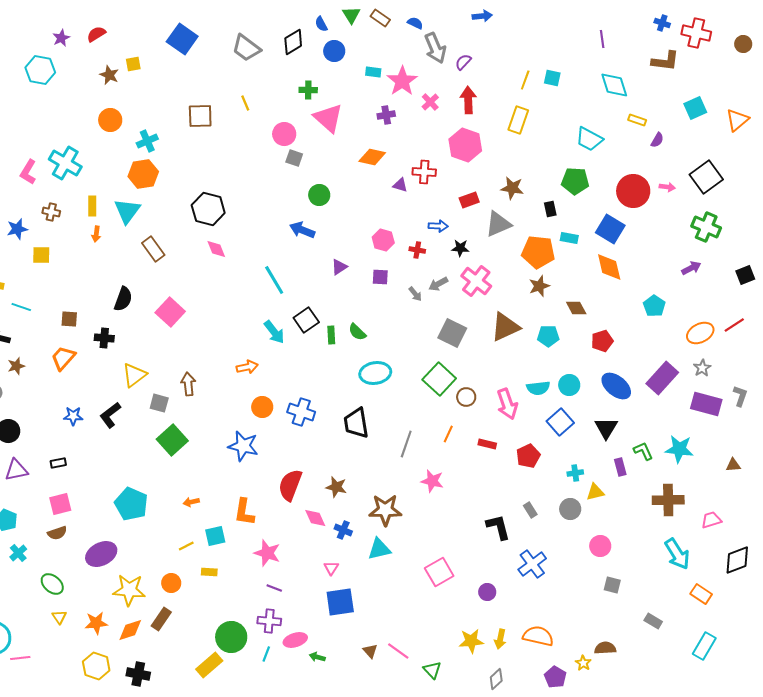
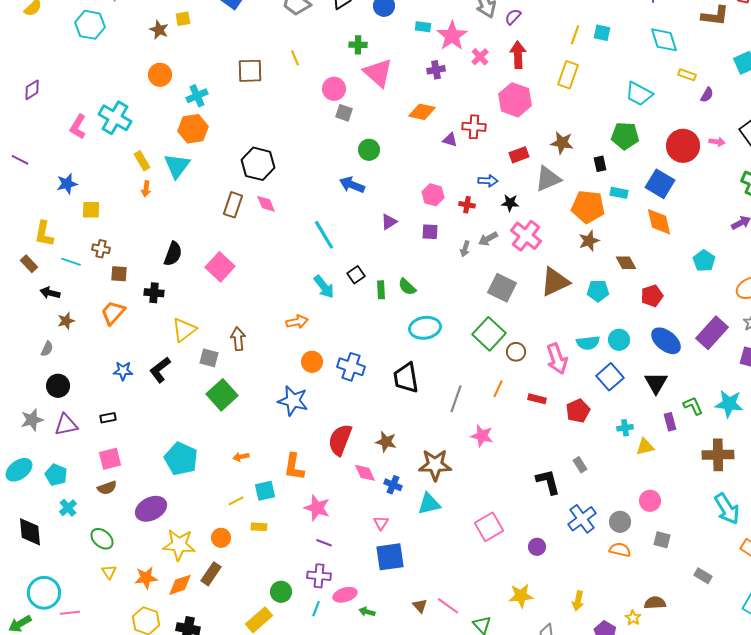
yellow rectangle: (92, 206) -> (142, 161), turned -30
brown cross: (51, 212) -> (101, 249), moved
brown rectangle: (153, 249) -> (233, 205), moved, turned 55
gray arrow: (415, 294) -> (465, 249), turned 56
black square: (306, 320) -> (356, 275), size x0.7
gray circle: (570, 509) -> (620, 522), moved
orange semicircle: (538, 636) -> (620, 550), moved, size x0.7
green circle: (231, 637) -> (281, 592), size x0.7
yellow arrow: (500, 639) -> (578, 601), moved

